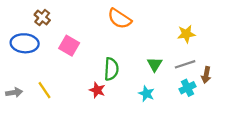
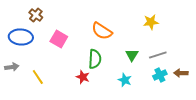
orange semicircle: (119, 19) -> (102, 31), moved
yellow star: (186, 34) -> (151, 22), moved
brown arrow: (206, 75) -> (181, 73), moved, turned 80
gray arrow: (14, 92) -> (12, 67), moved

